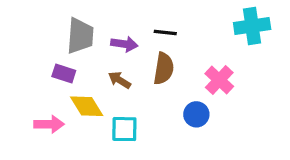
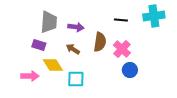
black line: (165, 33) -> (121, 20), moved
pink cross: (219, 80) -> (122, 49), moved
blue circle: (196, 114) -> (130, 70), moved

